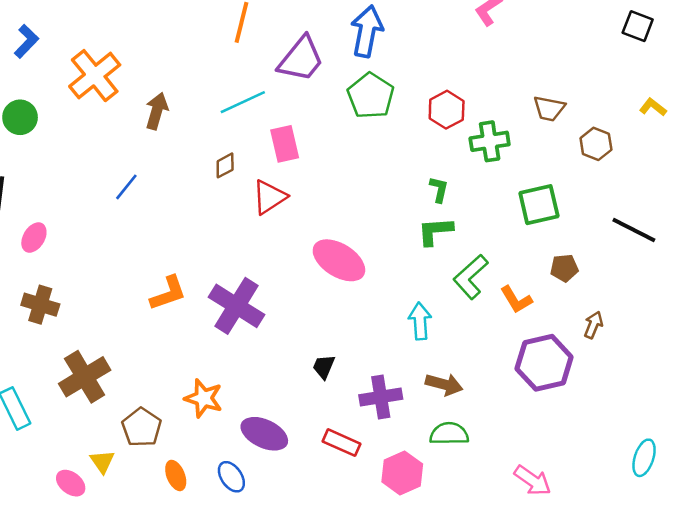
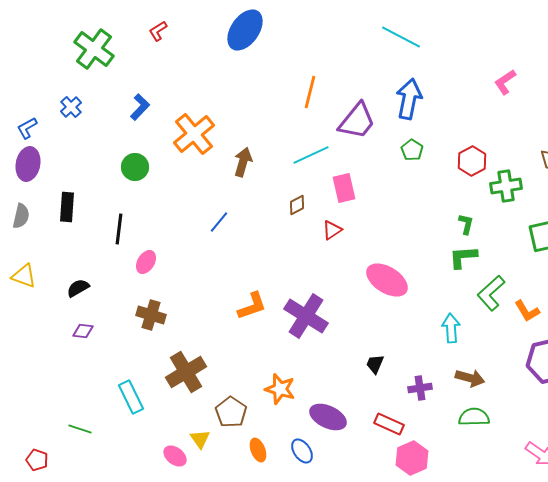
green pentagon: (371, 96) -> (412, 150), size x0.6
red triangle: (269, 197) -> (332, 230), size x0.7
purple cross: (381, 397) -> (420, 388), size x0.7
pink hexagon: (402, 473) -> (412, 458), moved

